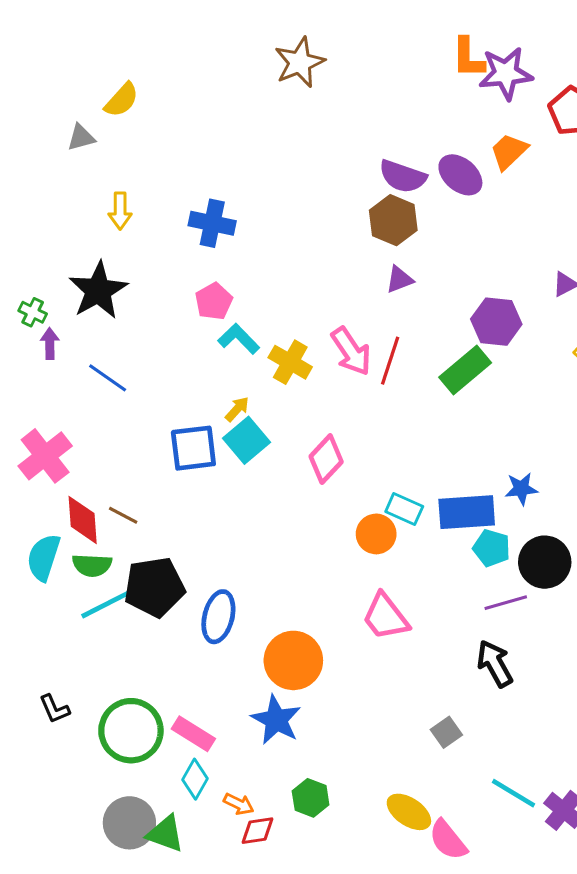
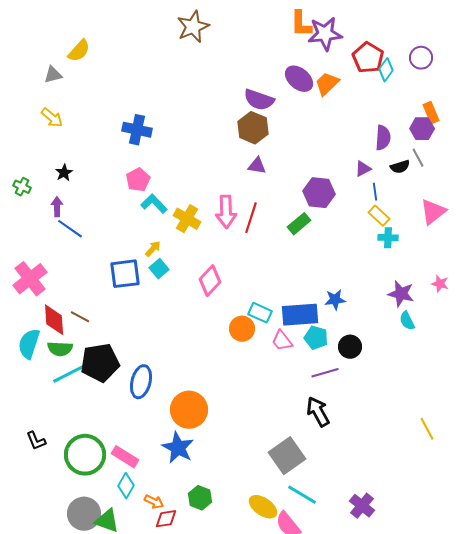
purple ellipse: (460, 175) -> (299, 79), moved
yellow arrow: (120, 211) -> (52, 118), moved, turned -50
purple triangle: (400, 279) -> (257, 166), turned 30
black star: (98, 290) -> (64, 173), size x0.5
purple arrow: (50, 343) -> (57, 207), moved
pink arrow: (351, 351) -> (226, 212), turned 32
green rectangle: (465, 370) -> (299, 224), size x0.7
cyan square: (247, 440) -> (159, 269), size x0.7
black circle: (545, 562) -> (350, 347), size x0.7
pink trapezoid: (385, 617) -> (282, 341), moved, size x0.7
gray square: (446, 732) -> (287, 456), size x1.8
cyan line: (513, 793) -> (302, 495), moved

